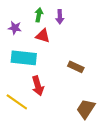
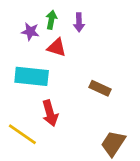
purple star: (15, 28) -> (30, 32), moved

